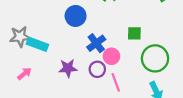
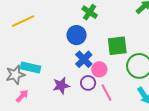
blue circle: (76, 16) -> (77, 35), moved
green square: (134, 33) -> (117, 46), size x1.5
gray star: (20, 37) -> (15, 75), moved

